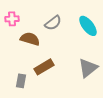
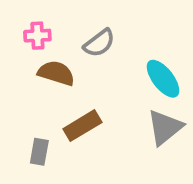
pink cross: (12, 19) -> (37, 36), moved
cyan ellipse: (88, 26) -> (163, 79), moved

